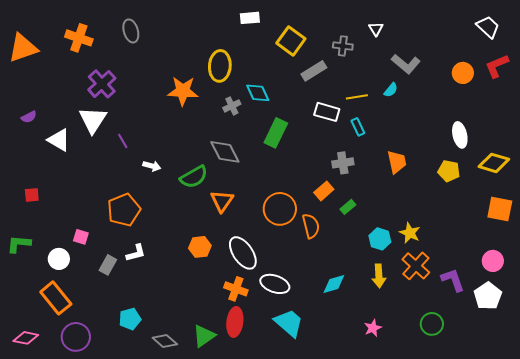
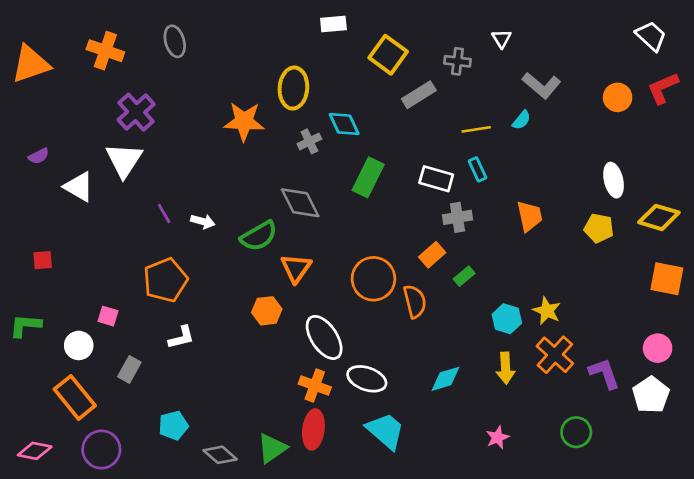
white rectangle: (327, 112) -> (436, 179), moved
purple line: (123, 141) -> (164, 213), moved
orange hexagon: (200, 247) -> (267, 311), moved
gray rectangle: (108, 265) -> (129, 369), moved

